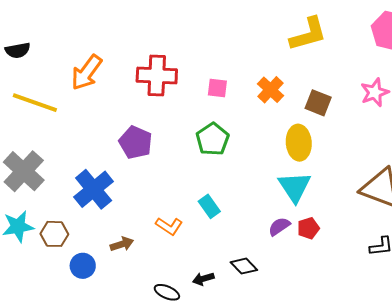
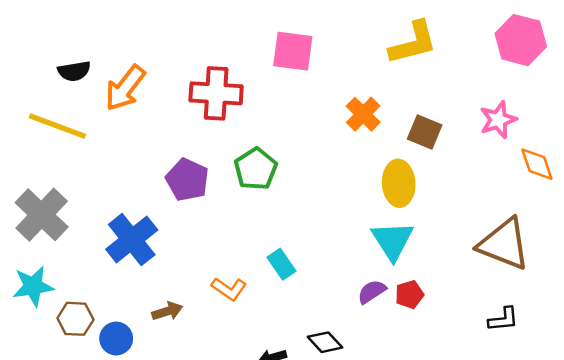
black semicircle: (18, 50) -> (74, 71), moved
pink square: (217, 88) -> (293, 51), moved, size x1.6
green pentagon: (213, 139) -> (256, 169), moved
brown hexagon: (54, 234) -> (75, 319), moved

